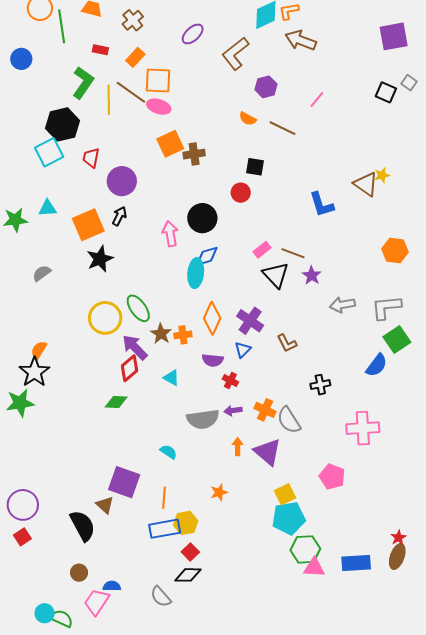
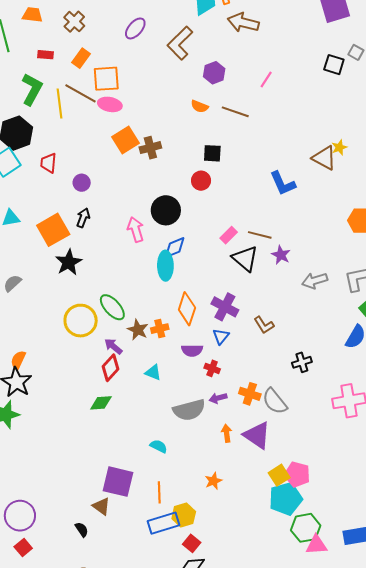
purple circle: (122, 181) -> (82, 183), size x0.6
purple arrow: (135, 347) -> (113, 346), size x0.7
pink pentagon: (332, 477) -> (297, 474), moved
black semicircle: (83, 526) -> (82, 529), size x0.5

